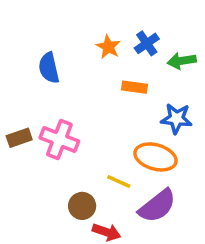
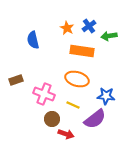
orange rectangle: (135, 87) -> (82, 51), size x1.6
blue star: (176, 119) -> (106, 96), moved
pink cross: (59, 140) -> (44, 94), moved
orange ellipse: (155, 157) -> (77, 79), moved

